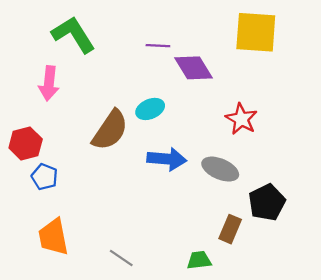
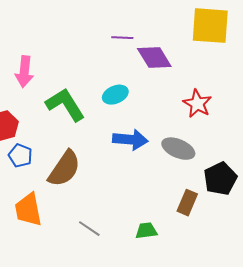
green L-shape: (73, 34) -> (65, 105), moved
brown semicircle: (110, 130) -> (64, 169), moved
green trapezoid: (199, 260) -> (146, 231), moved

